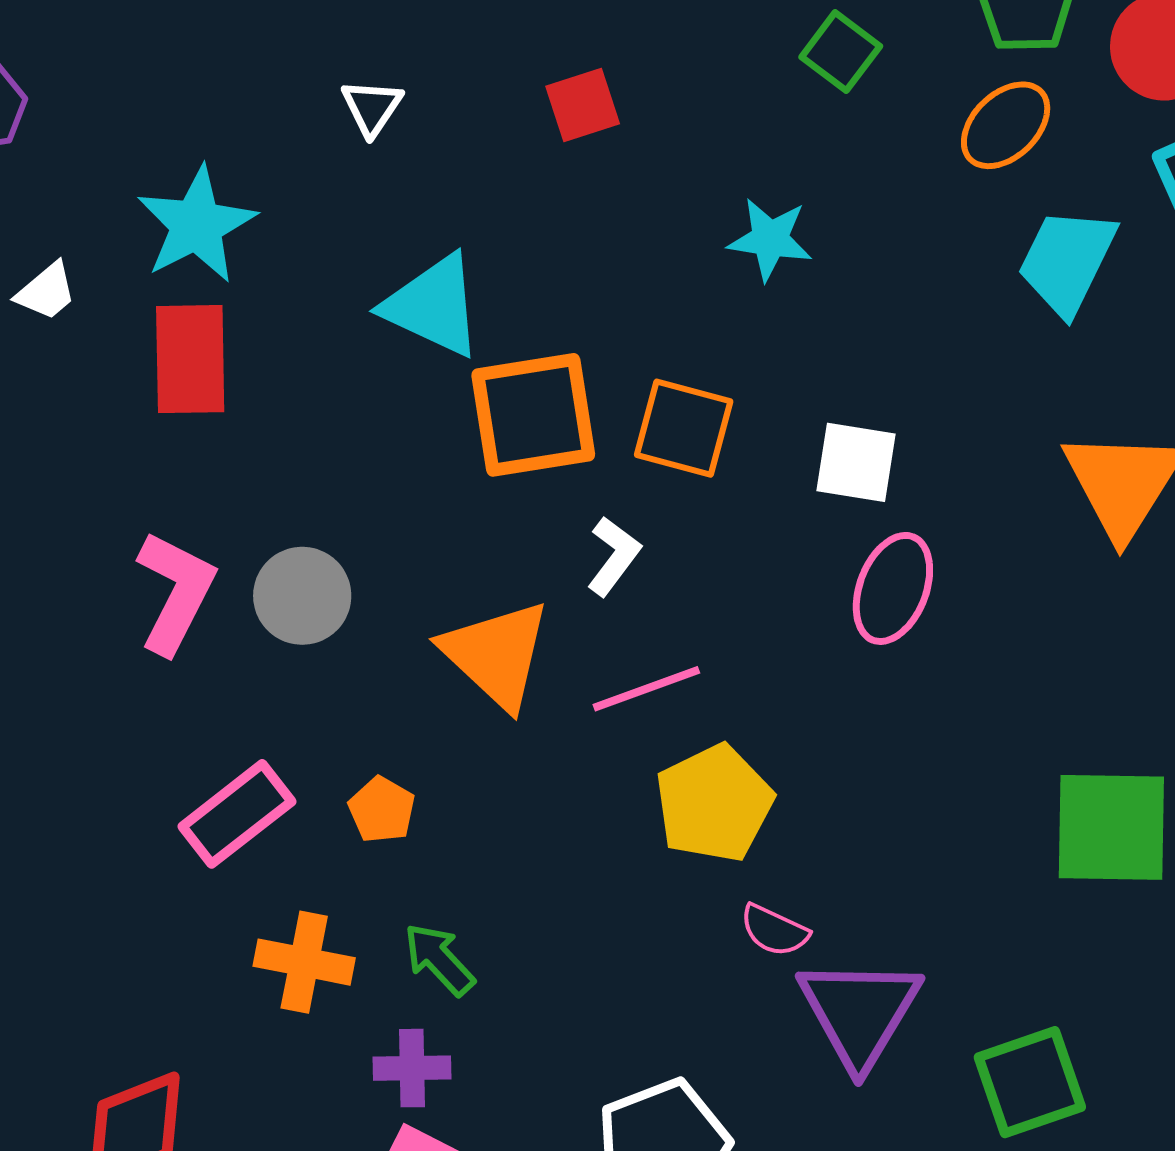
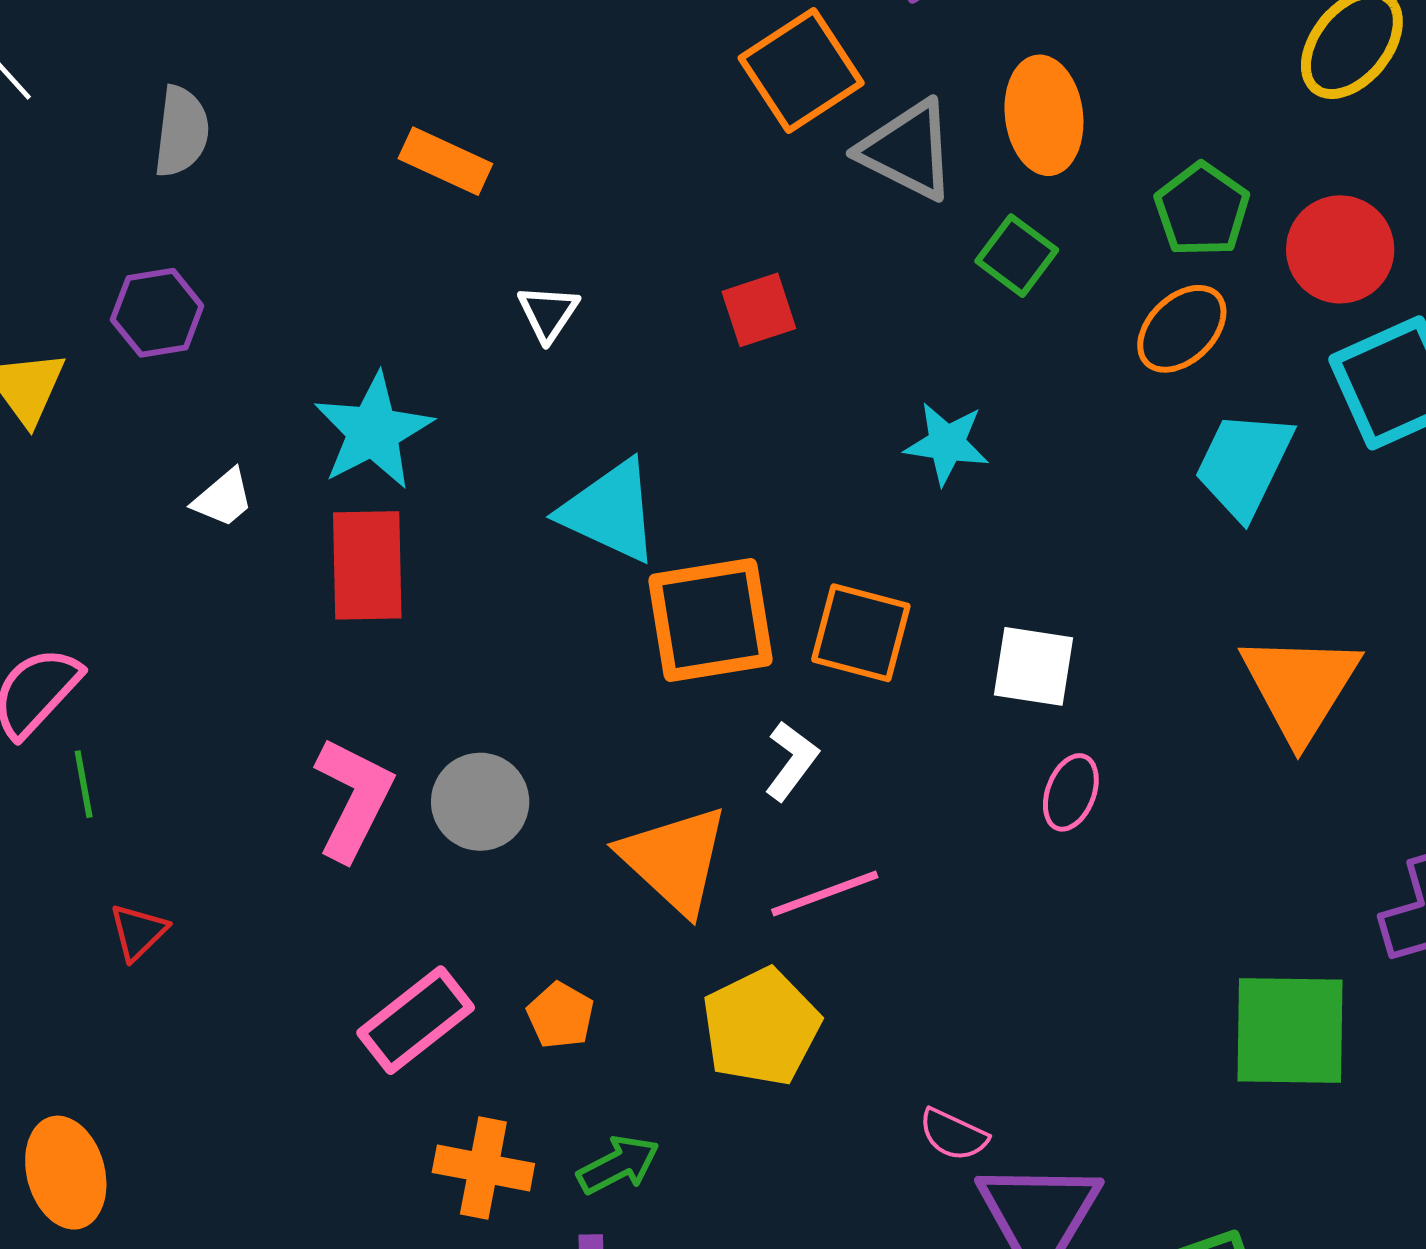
pink ellipse: (893, 588) -> (1071, 792), size x0.7
yellow pentagon: (714, 803) -> (761, 1027), moved
green arrow: (439, 959) -> (618, 1165), turned 106

